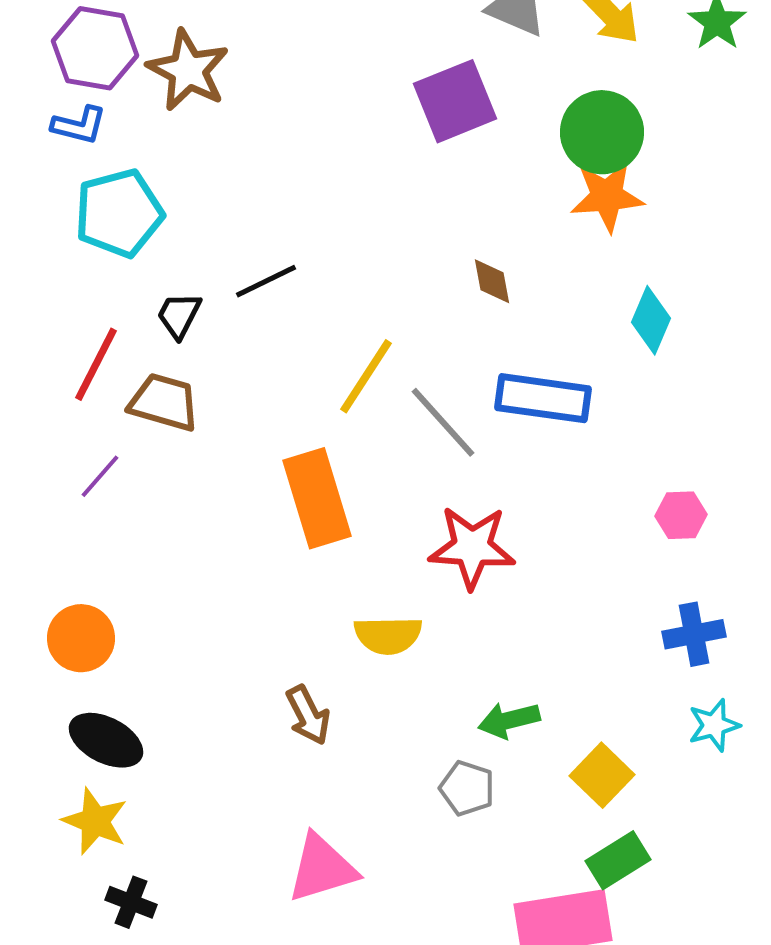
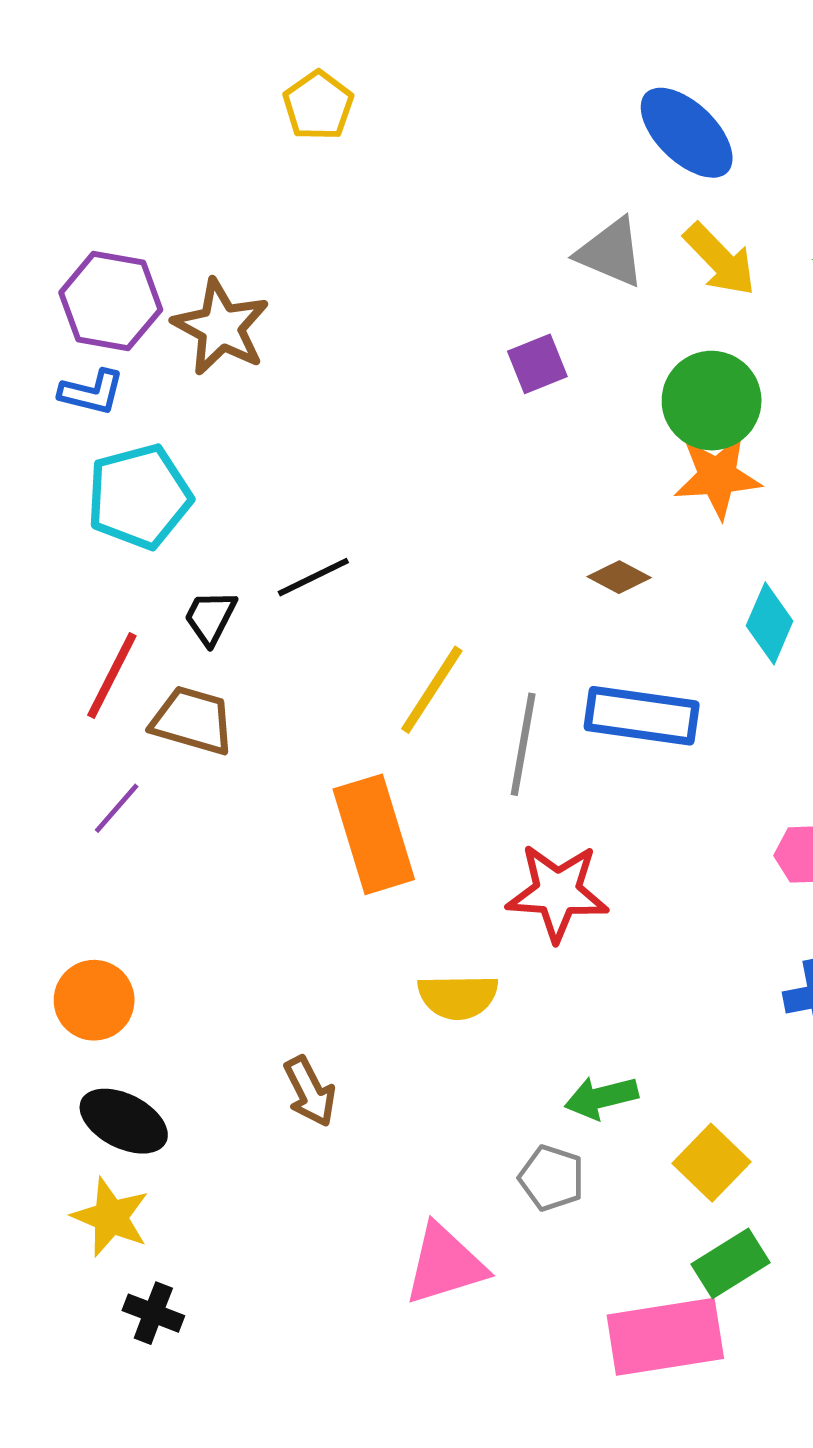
purple square: (455, 101) -> (537, 364), size x0.6
brown diamond: (492, 281) -> (619, 577), moved, turned -51
gray line: (443, 422) -> (523, 744), turned 52
brown arrow: (308, 715) -> (310, 1091), moved
pink triangle: (322, 868) -> (445, 1265), moved

